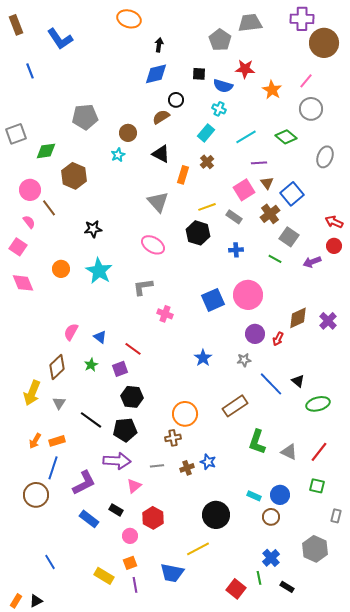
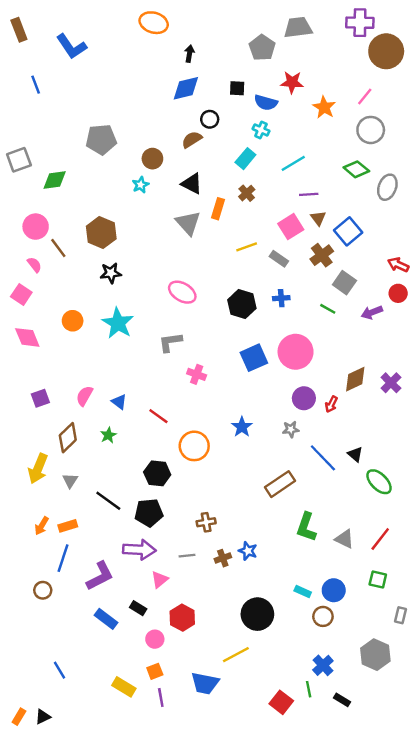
green diamond: (286, 137) -> (356, 169), moved
brown hexagon: (74, 176) -> (101, 233), moved
gray triangle: (158, 202) -> (188, 223), moved
black hexagon: (198, 233) -> (242, 304), moved
purple square: (120, 369) -> (40, 398), moved
green ellipse: (318, 404) -> (379, 482), turned 60
orange circle: (185, 414) -> (194, 446), moved
brown circle: (36, 495) -> (43, 590), size x0.6

